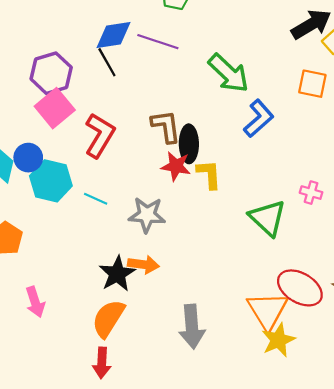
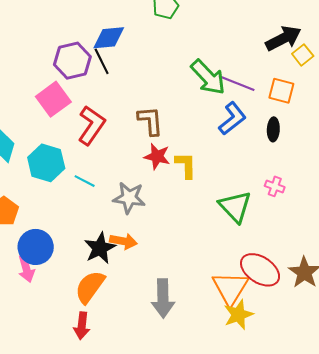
purple line: (158, 42) -> (237, 83), moved
purple hexagon: (51, 73) -> (72, 61), moved
black ellipse: (189, 144) -> (273, 129), moved, size x0.7
blue circle: (28, 158) -> (36, 247), moved, size x1.4

